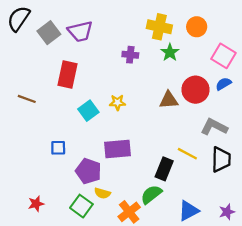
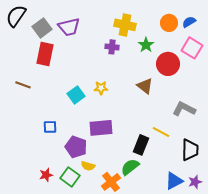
yellow cross: (159, 27) -> (125, 25), moved
red rectangle: (67, 74) -> (45, 54), moved
blue semicircle: (223, 84) -> (189, 22), moved
red circle: (195, 90) -> (168, 64), moved
brown triangle: (169, 100) -> (145, 86), turned 42
black trapezoid: (221, 159) -> (190, 150), moved
red star: (36, 204) -> (46, 175), moved
blue triangle: (189, 211) -> (174, 181), moved

